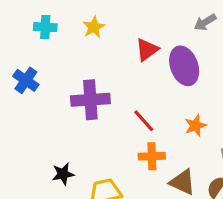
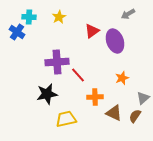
blue cross: (26, 80) -> (17, 32), moved
red line: (144, 121) -> (78, 75), moved
black star: (63, 174) -> (47, 94), moved, size x1.5

